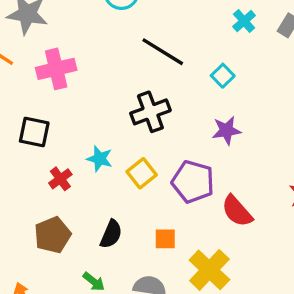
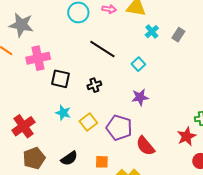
black cross: (150, 112) -> (94, 85), size x0.6
black square: (34, 132) -> (60, 79), moved
red cross: (60, 179) -> (23, 126), moved, size x1.6
black semicircle: (111, 234) -> (69, 158), turned 30

